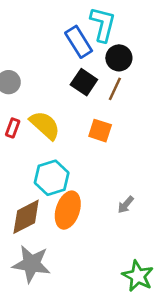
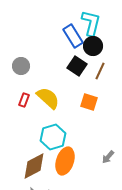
black circle: (119, 58) -> (93, 46), moved

